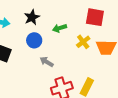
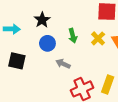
green arrow: (60, 28) -> (73, 36), moved, turned -80

